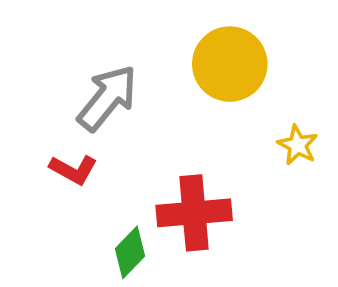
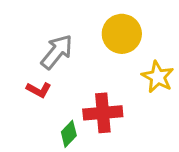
yellow star: (298, 145) -> (158, 77), size x1.5

